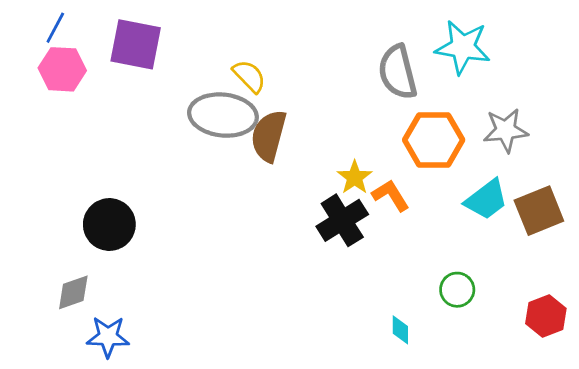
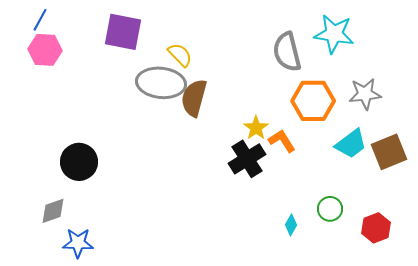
purple square: (136, 44) -> (123, 32), moved
red hexagon: (546, 316) -> (376, 228), moved
cyan diamond: (400, 330) -> (291, 225), moved, turned 30

